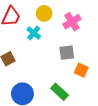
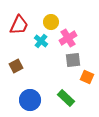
pink cross: (72, 22) -> (68, 38), moved

